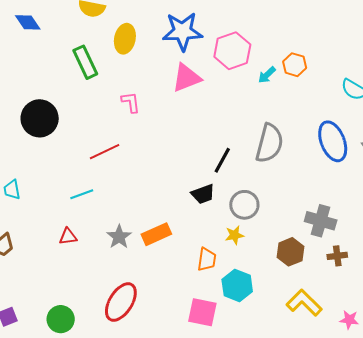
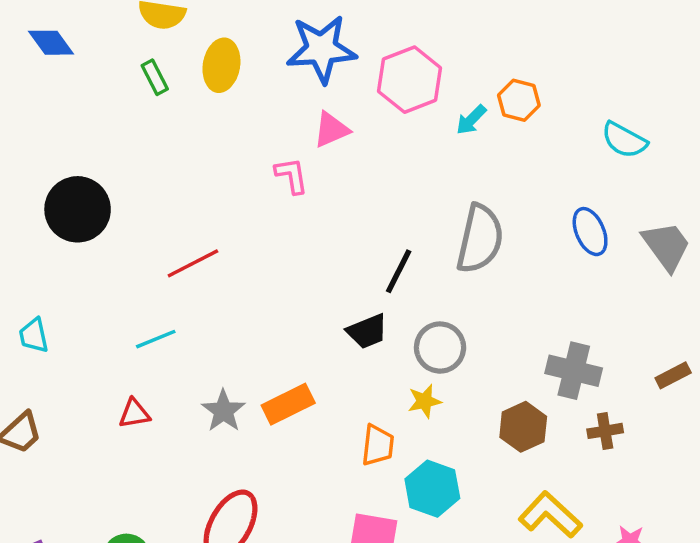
green rectangle: (85, 62) -> (155, 77), moved, size x0.6
pink triangle: (186, 78) -> (331, 130), size x0.7
pink L-shape: (131, 102) -> (292, 176), moved
blue ellipse: (333, 141) -> (590, 232), size x0.7

